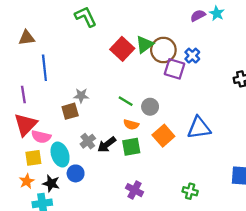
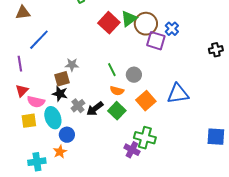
blue line: (44, 68) -> (39, 40), turned 50
green line: (126, 101) -> (112, 70), turned 32
red triangle: (26, 124) -> (22, 91), size x0.6
green square: (131, 147) -> (117, 111), turned -36
orange star: (27, 181) -> (60, 152), moved
black star: (51, 183) -> (60, 94), moved
purple cross: (135, 190) -> (132, 150), moved
green cross: (190, 191) -> (145, 138), moved, size x1.5

